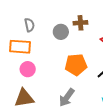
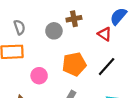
pink circle: (28, 69) -> (39, 76), moved

